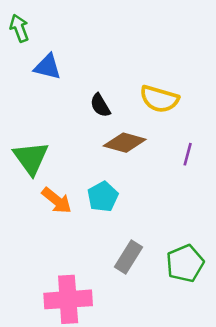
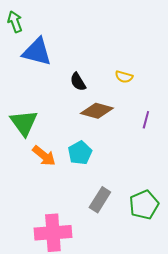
blue triangle: (48, 67) -> (37, 52), size x1.4
yellow semicircle: (159, 99) -> (124, 77), size x0.6

